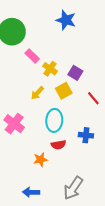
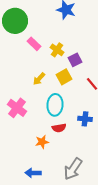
yellow cross: (50, 69) -> (57, 50), moved
purple square: (75, 73) -> (75, 60), turned 32

